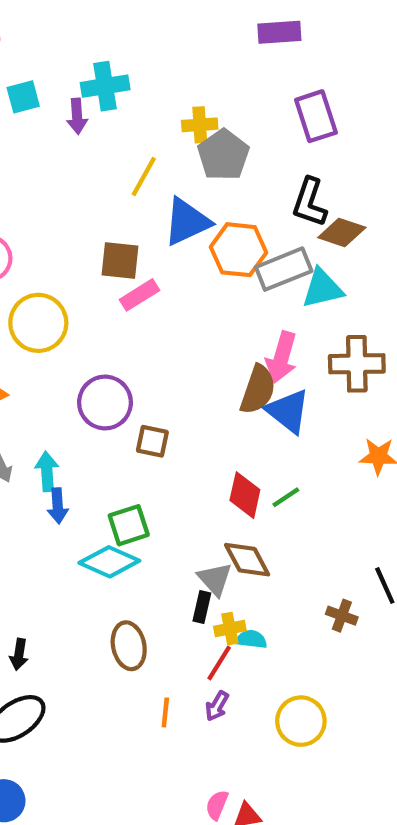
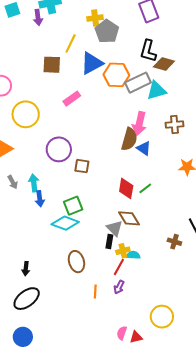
brown square: (120, 260) -> (52, 65), moved
brown cross: (357, 364) -> (175, 124), size x0.7
blue triangle: (288, 411) -> (144, 148), size x0.7
yellow circle: (301, 721) -> (162, 317), moved

